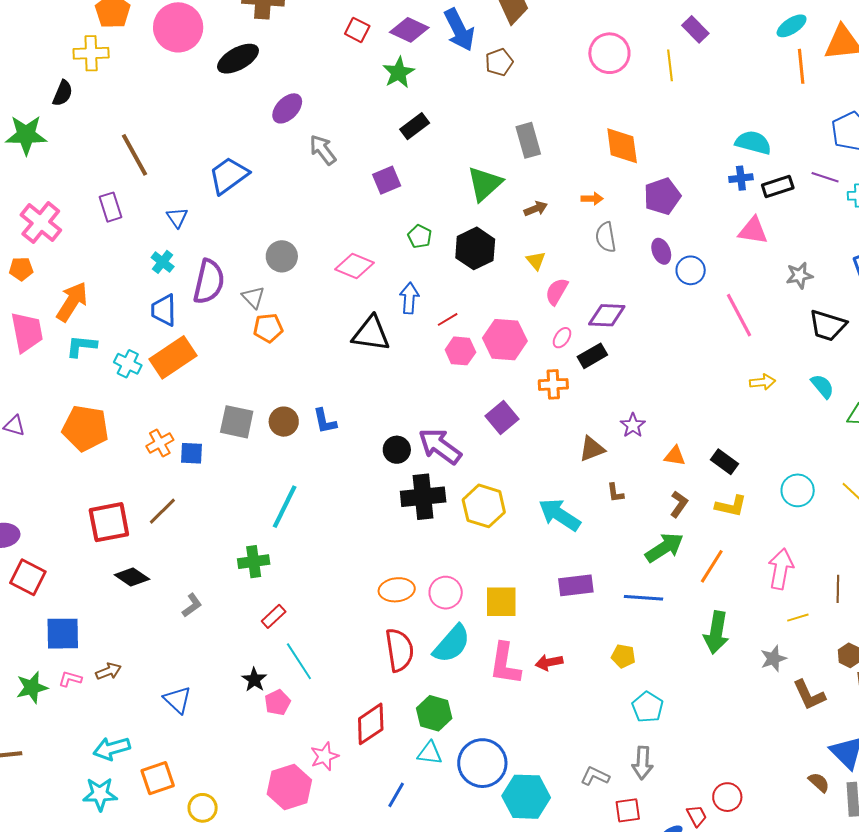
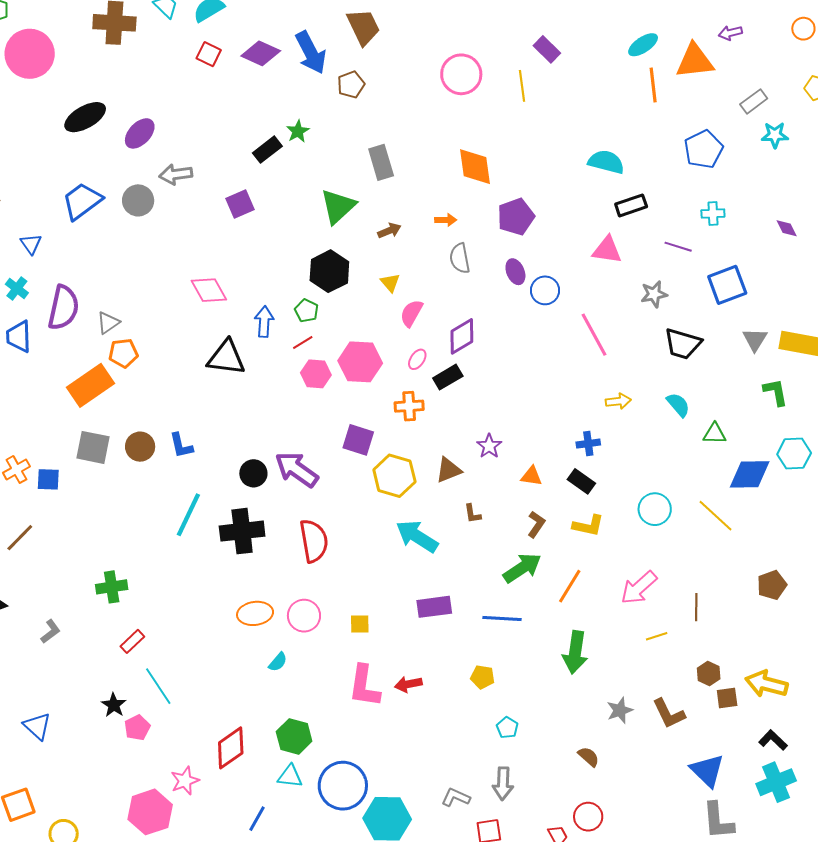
black ellipse: (238, 59) -> (85, 117), moved
green star: (399, 73) -> (298, 131), moved, size x0.7
gray arrow: (323, 150) -> (176, 174), turned -60
purple line: (825, 177) -> (678, 247), moved
blue cross: (741, 178) -> (588, 444), moved
green pentagon: (420, 236) -> (306, 311), moved
gray circle: (282, 256) -> (138, 200), moved
pink diamond: (354, 266) -> (209, 290), turned 39
gray triangle: (253, 297) -> (108, 323), turned 40
purple diamond: (607, 315) -> (462, 336), turned -33
orange rectangle: (173, 357) -> (91, 385), moved
purple square: (502, 418) -> (358, 440), turned -32
black cross: (423, 497) -> (242, 531), moved
yellow hexagon: (484, 506) -> (394, 476), moved
cyan line: (285, 507) -> (188, 515), moved
pink arrow: (781, 569) -> (639, 588), turned -141
yellow square: (501, 602) -> (360, 624), size x0.6
cyan semicircle: (452, 644) -> (278, 662), moved, size x0.5
red semicircle: (399, 650) -> (314, 541), moved
gray star: (773, 659) -> (620, 710), moved
cyan pentagon: (648, 707) -> (507, 728), size x0.7
brown semicircle: (819, 782) -> (589, 757), moved

